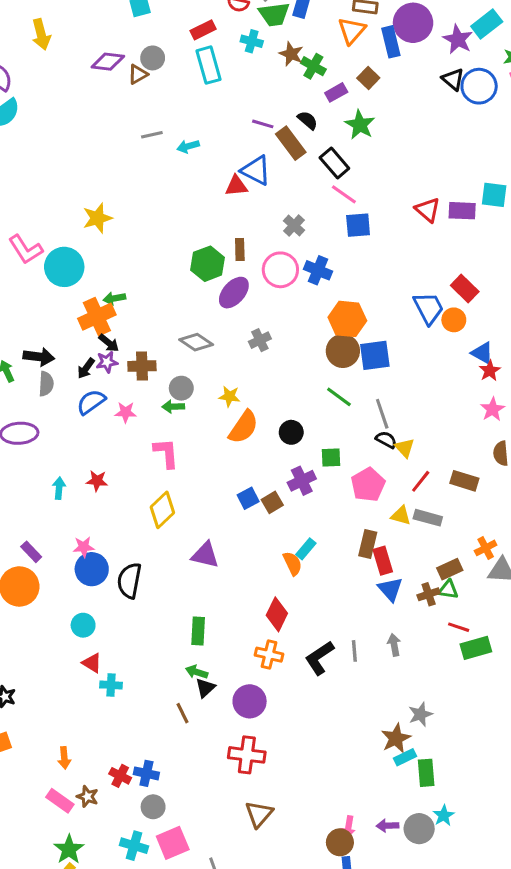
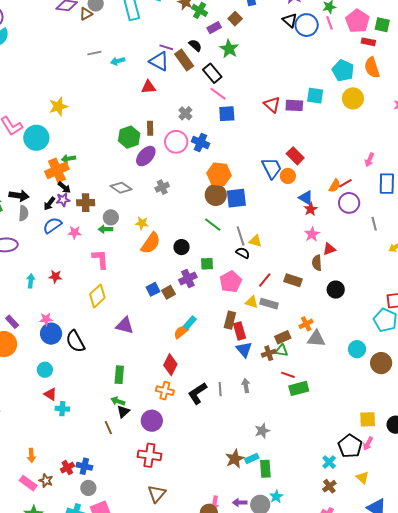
blue triangle: (256, 170) -> (159, 61), moved
yellow triangle: (405, 448) -> (255, 241), moved, turned -32
orange semicircle: (293, 563) -> (181, 332), turned -105
black semicircle: (129, 581) -> (75, 341), turned -40
brown star: (396, 738) -> (235, 459), moved
red cross: (120, 776) -> (67, 468), turned 32

